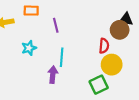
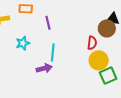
purple arrow: (53, 75) -> (44, 68), turned 70
green square: (99, 85) -> (108, 76), moved

